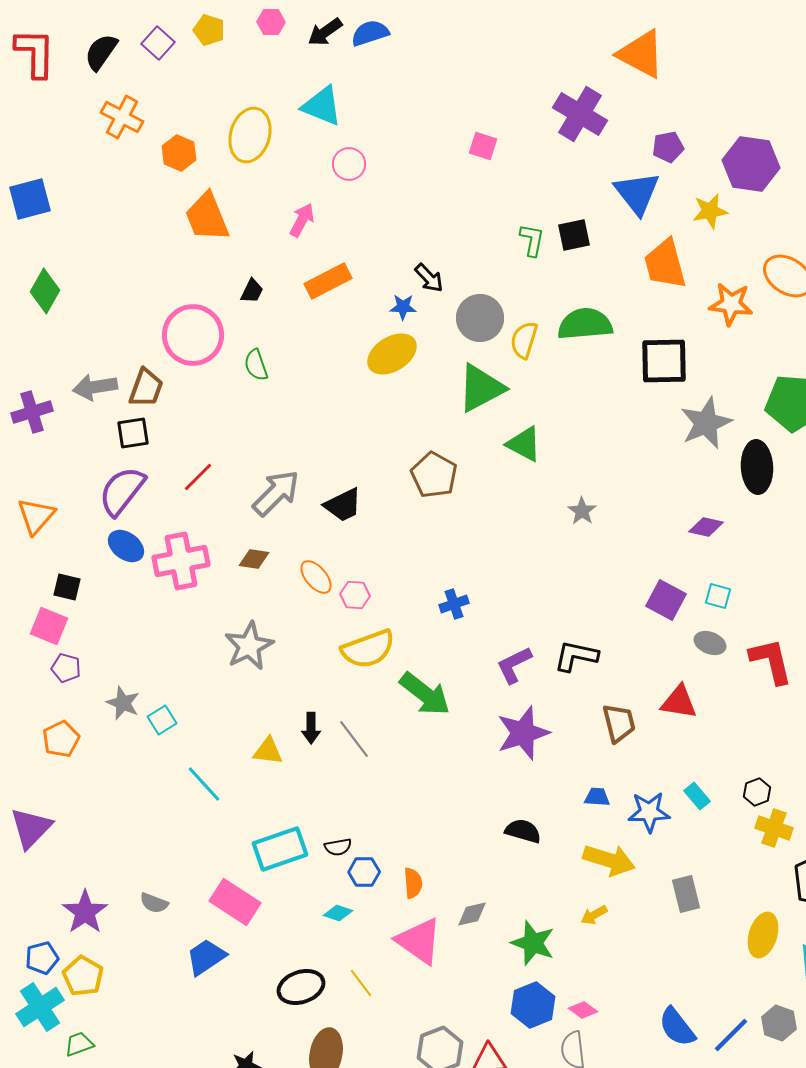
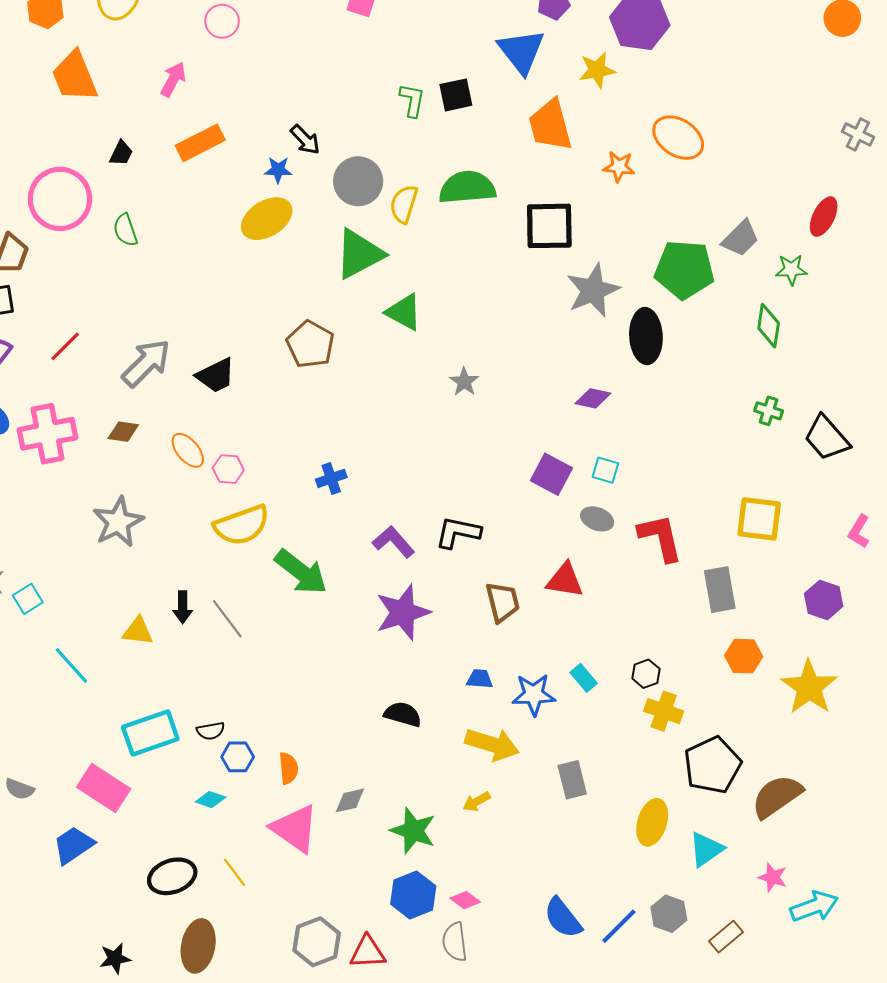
orange star: (731, 304) -> (619, 167), size x0.7
purple L-shape: (514, 665) -> (393, 542), turned 75

